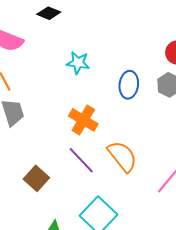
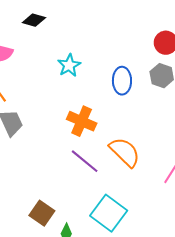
cyan star: (78, 63) -> (69, 65), turned -30
brown square: (36, 178) -> (42, 213), moved

